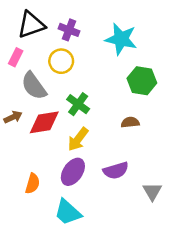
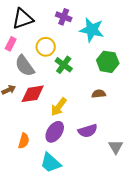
purple cross: (69, 30) -> (64, 17), moved
green cross: (78, 104) -> (64, 65), moved

